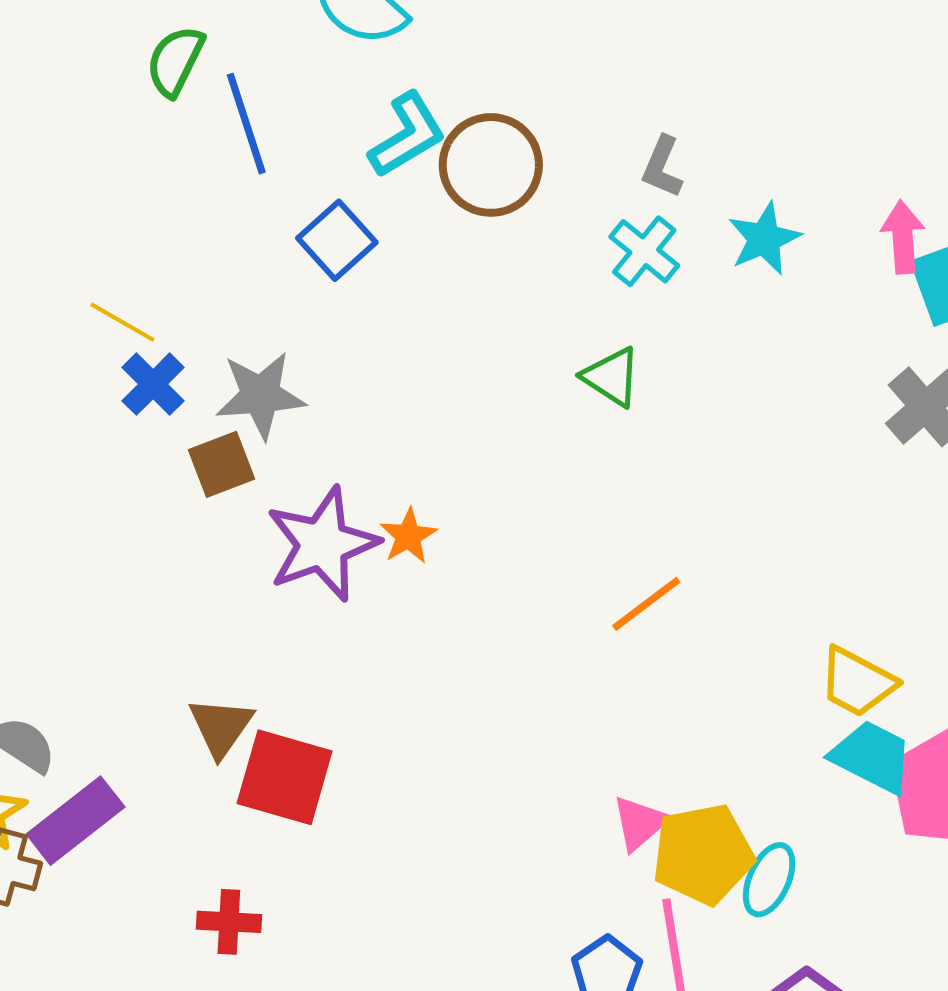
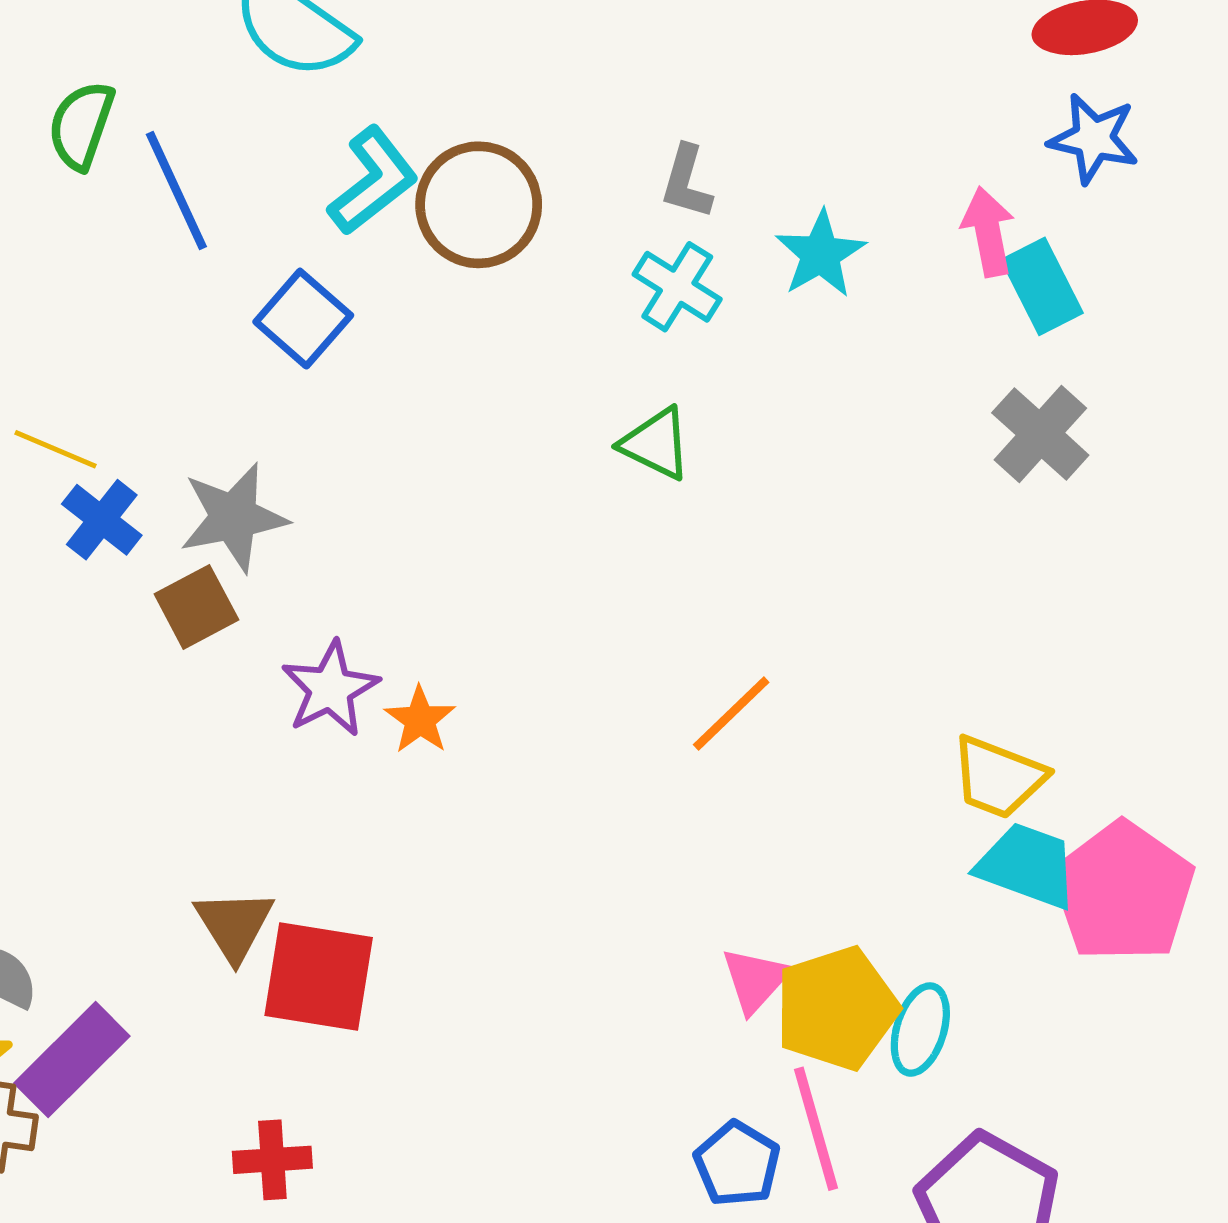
orange star: (408, 536) -> (420, 720), moved
purple star: (322, 544) -> (330, 689), size x0.7

